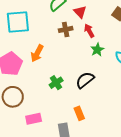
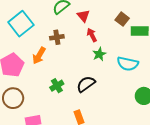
cyan square: (18, 22) -> (21, 24), turned -35
brown cross: (66, 29) -> (57, 37), moved

